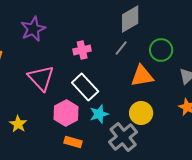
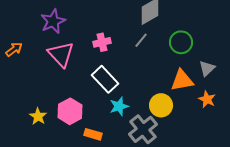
orange triangle: (142, 76) -> (182, 80), moved
pink triangle: (41, 78) -> (61, 54), moved
pink hexagon: (66, 113) -> (70, 111), moved

